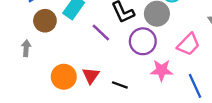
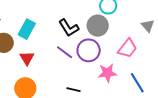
purple line: (101, 32) -> (65, 52), moved
red triangle: (91, 76) -> (27, 58), moved

